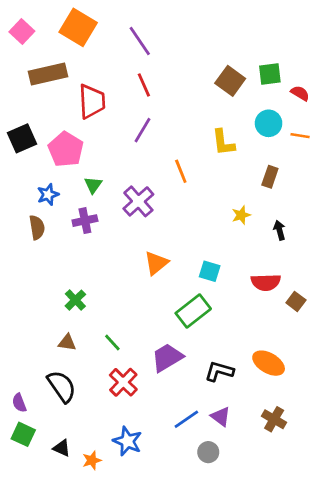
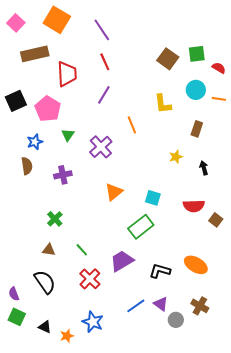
purple cross: (85, 221) -> (63, 175), moved
gray circle: (208, 452) -> (176, 320), moved

